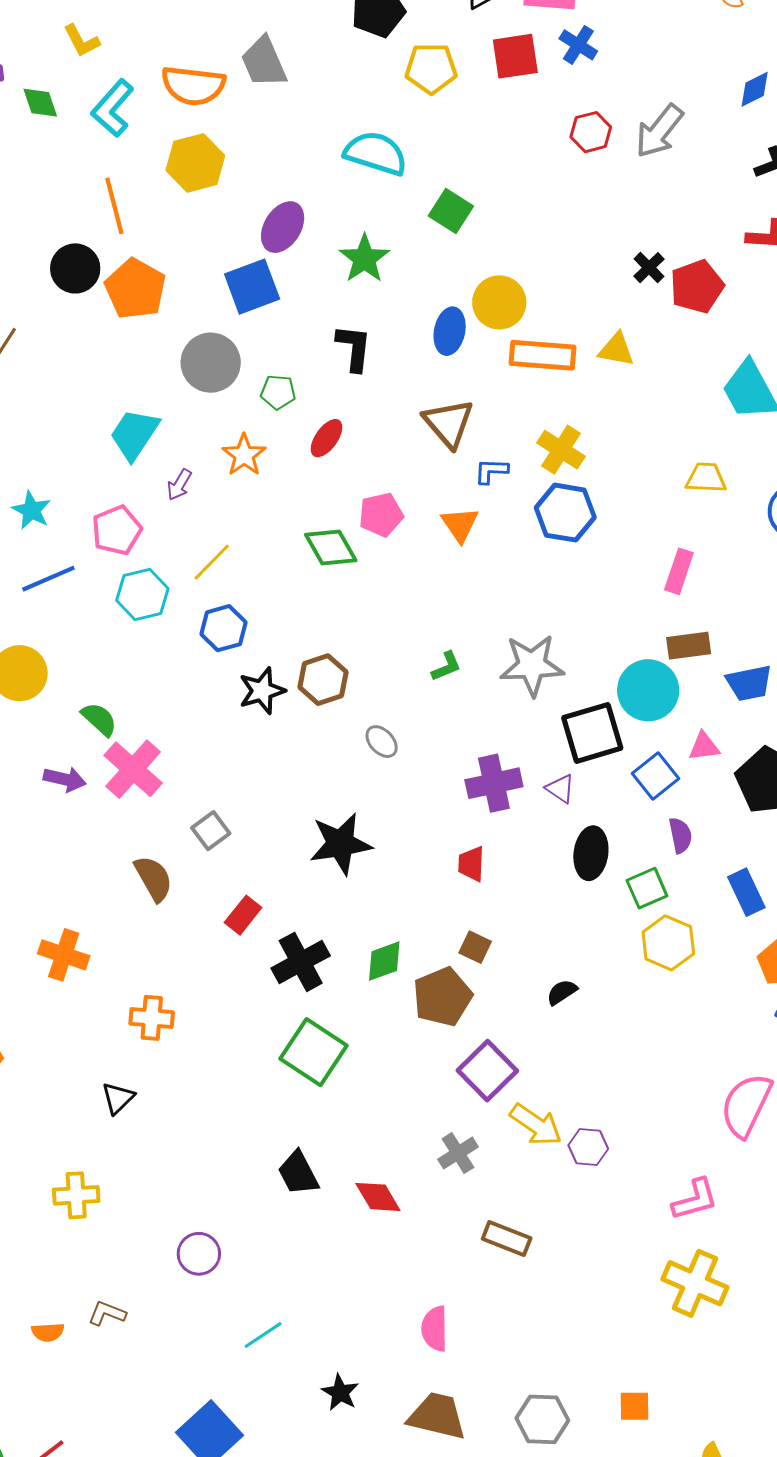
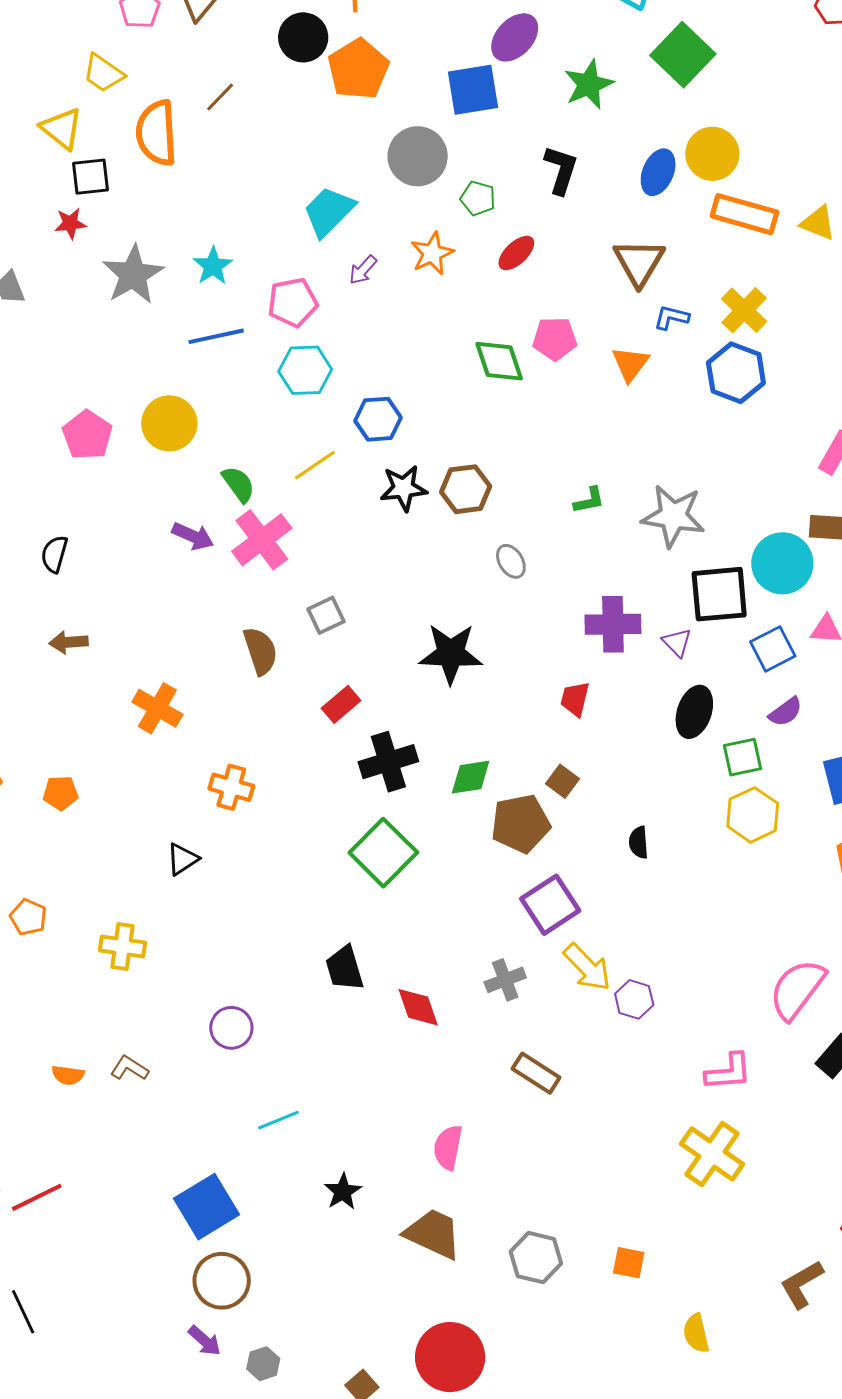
green square: (451, 211) -> (683, 55), size x1.4
yellow line: (212, 562) -> (315, 465), moved
purple semicircle: (680, 835) -> (786, 712), turned 54
black semicircle: (562, 992) -> (639, 842), turned -72

